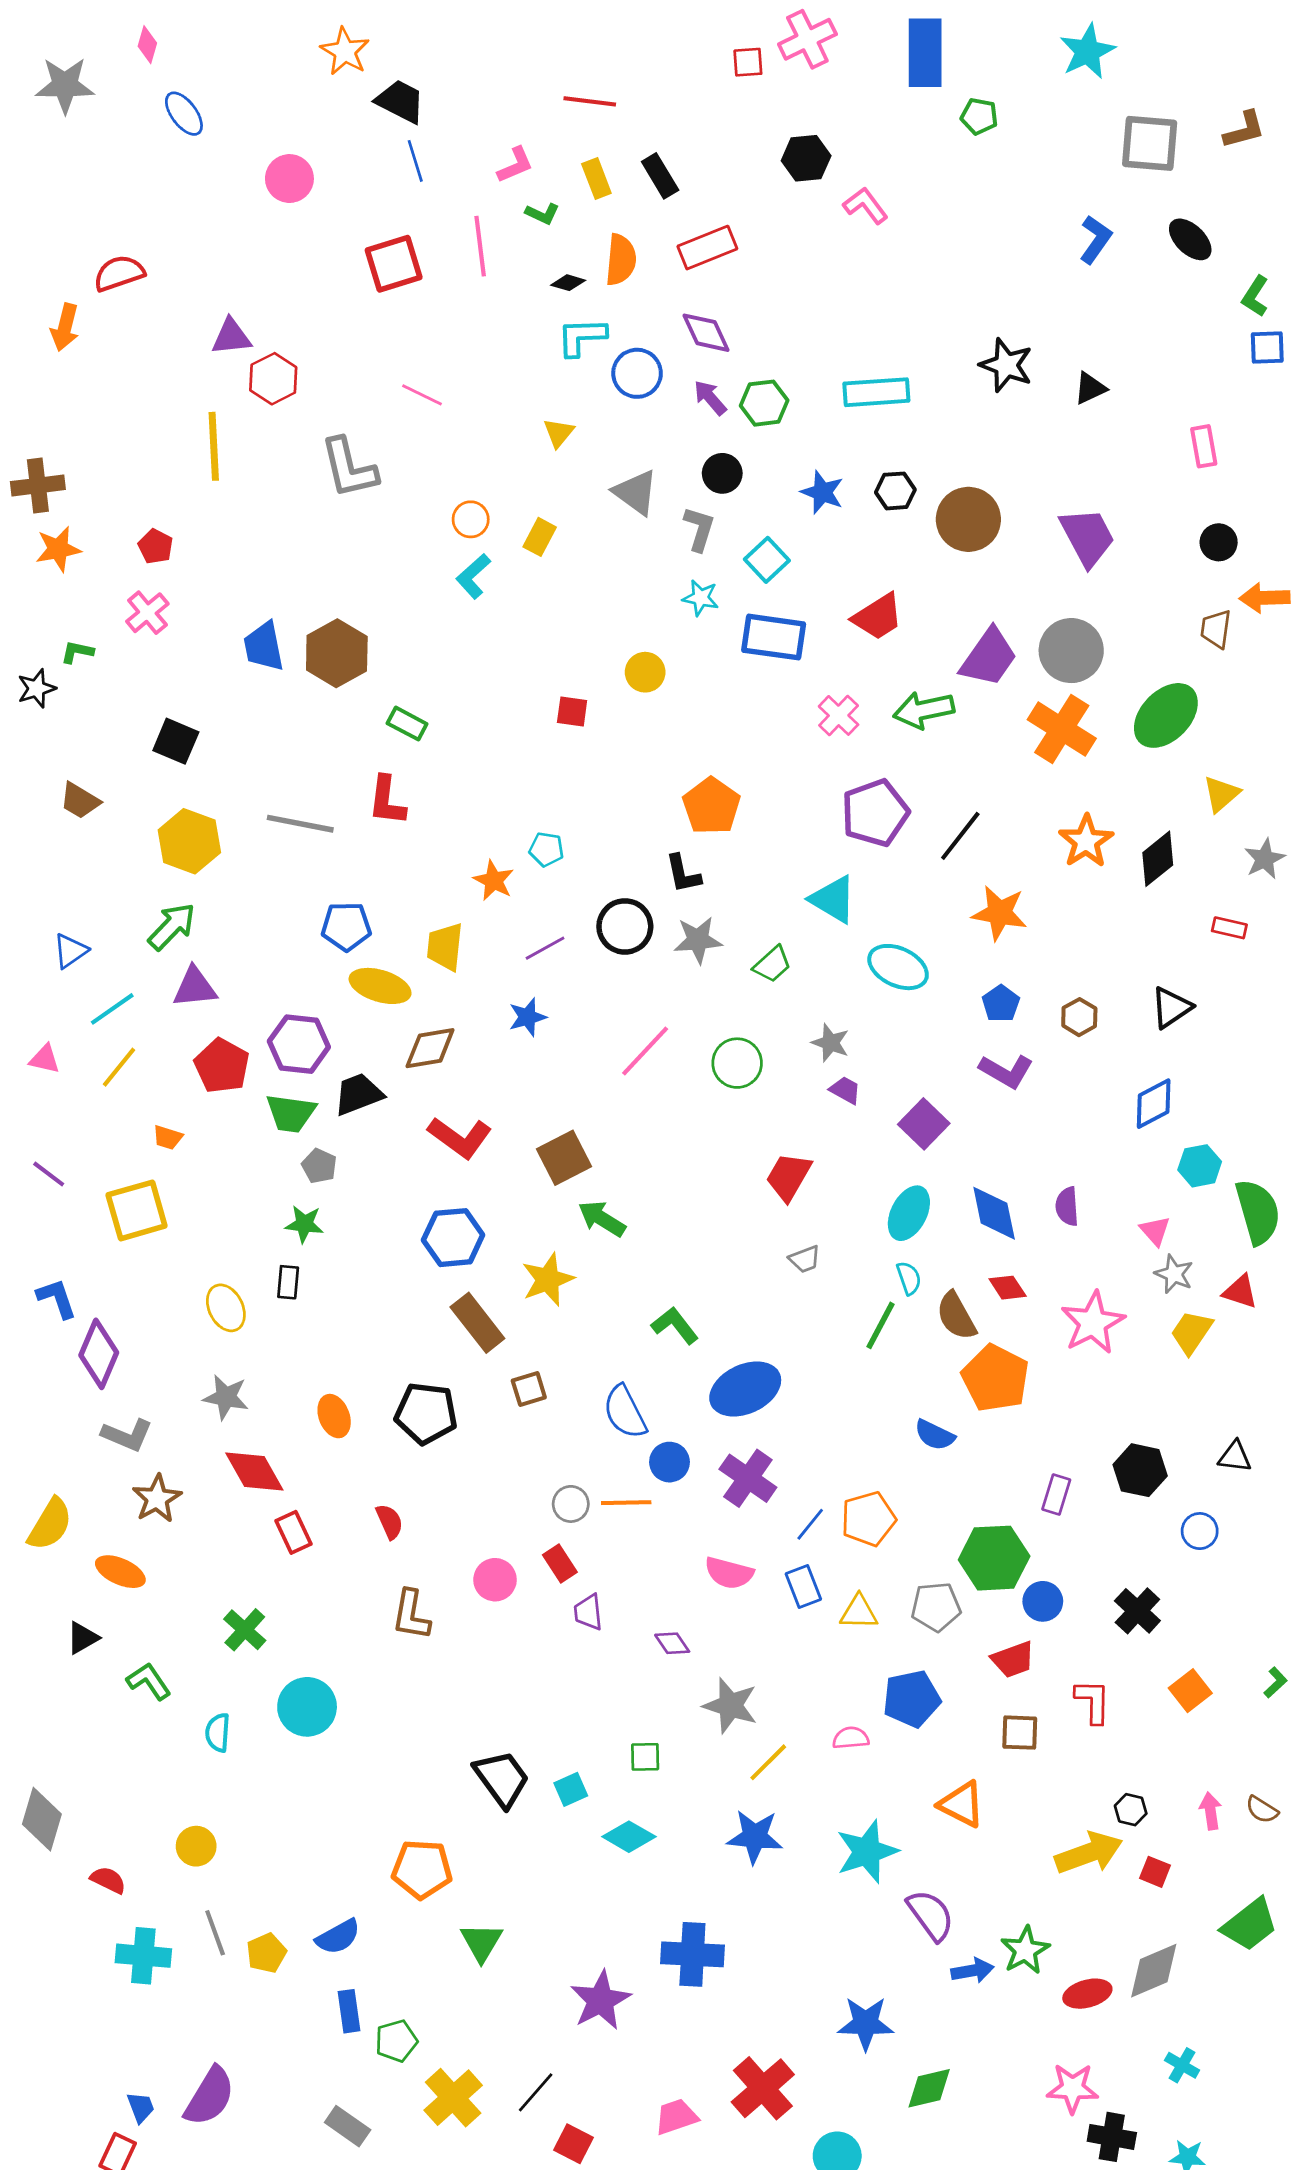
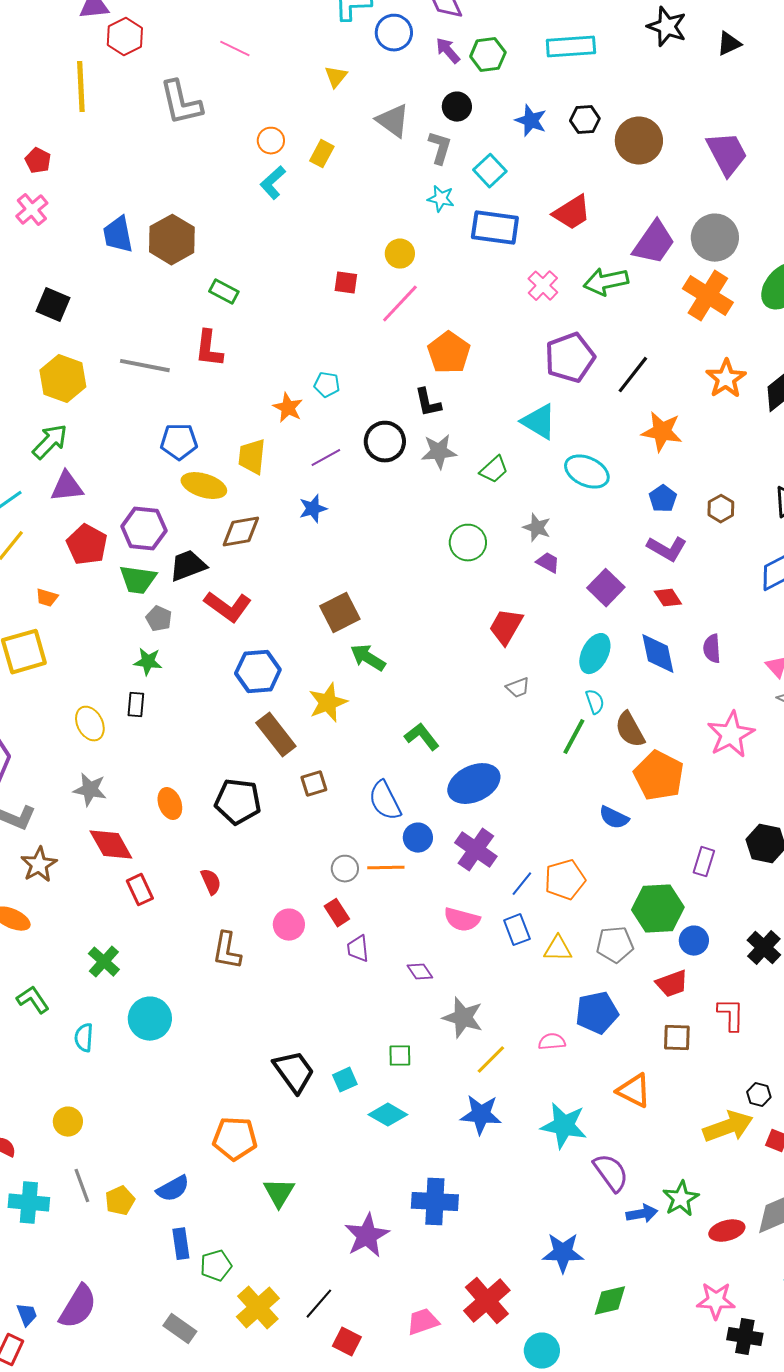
pink line: (645, 1051) -> (400, 304), moved
red L-shape: (460, 1137) -> (228, 607), moved
red diamond: (1008, 1288) -> (668, 598), moved
cyan star: (867, 1852) -> (564, 1126), turned 30

